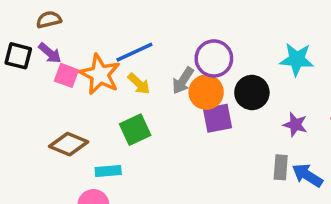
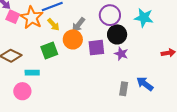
purple circle: (214, 58) -> (110, 15), moved
orange circle: (206, 92) -> (73, 39), moved
purple star: (295, 125) -> (121, 54), moved
gray rectangle: (281, 167) -> (124, 89), moved

